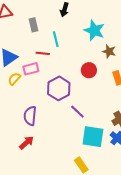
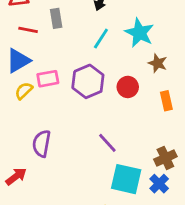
cyan line: (56, 39) -> (101, 39), moved, turned 42
red line: (43, 53) -> (28, 30), moved
purple hexagon: (59, 88) -> (88, 81), moved
red arrow: (26, 143) -> (16, 176), moved

